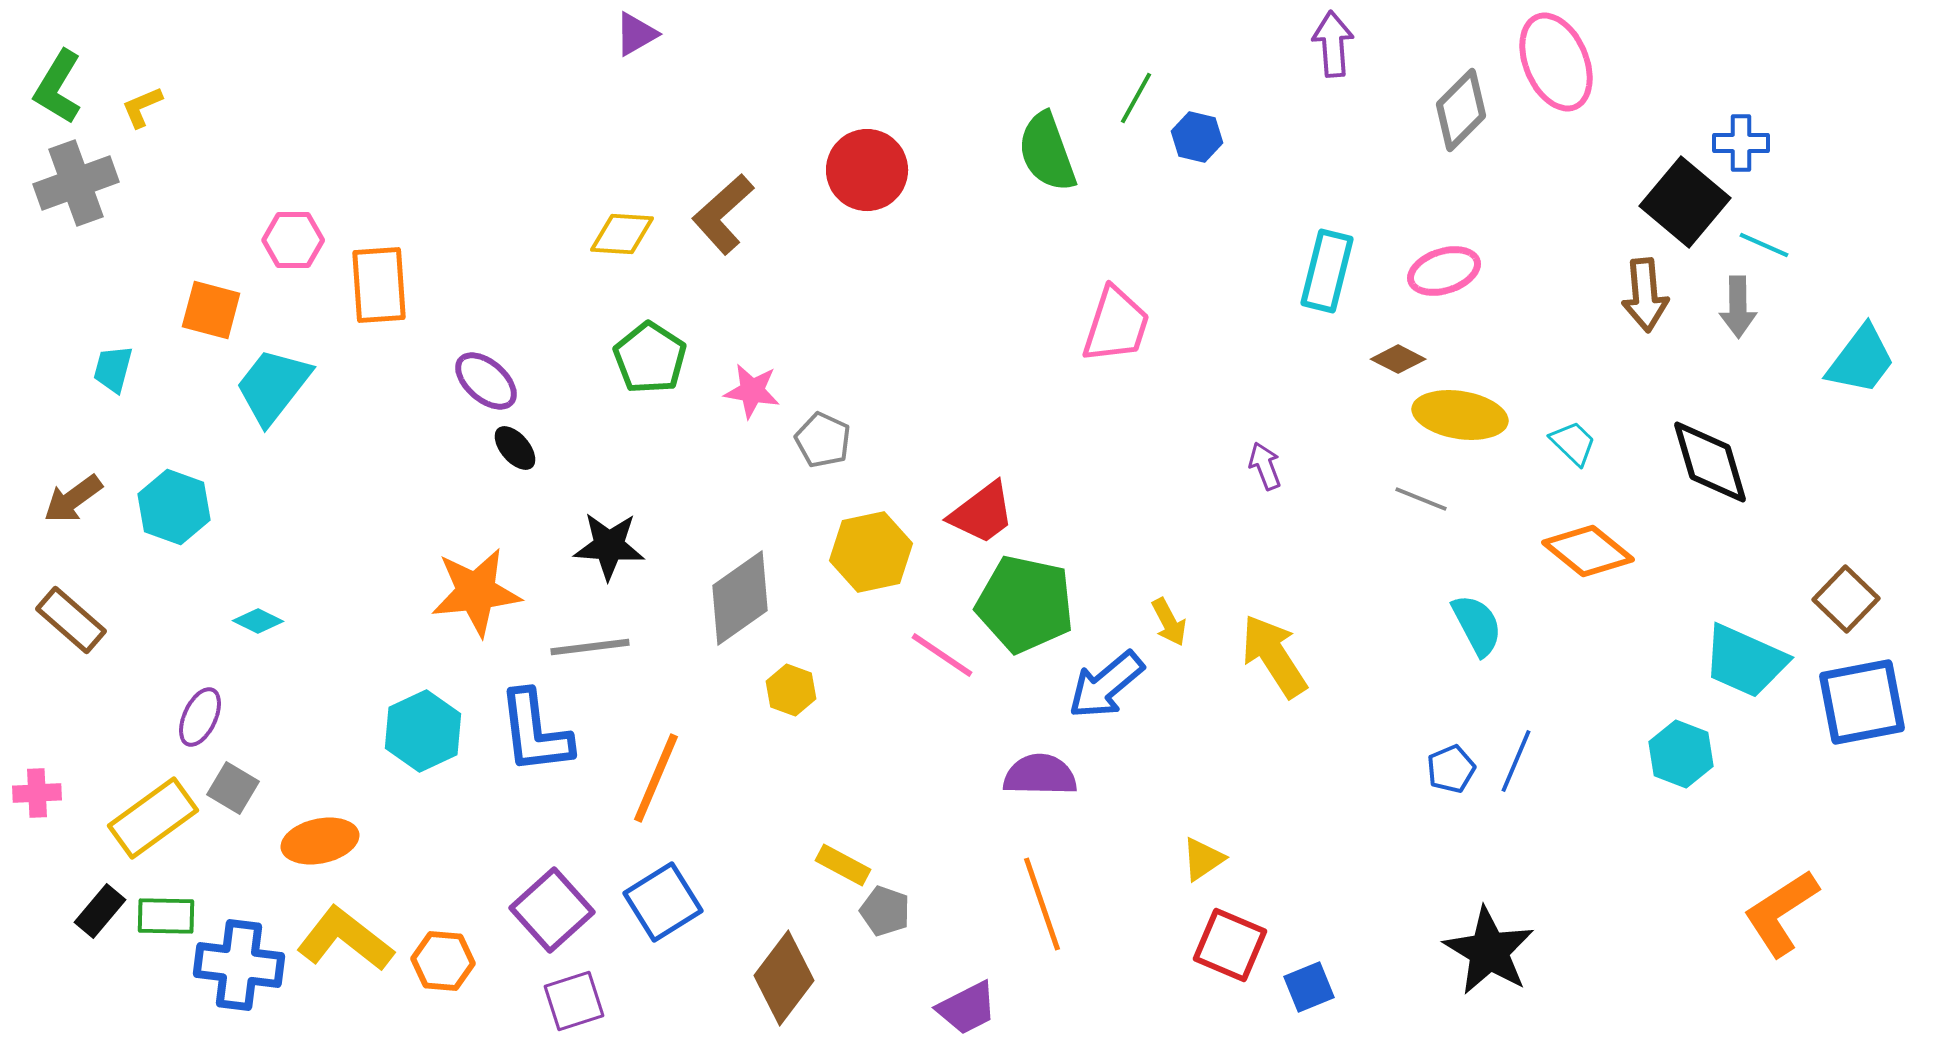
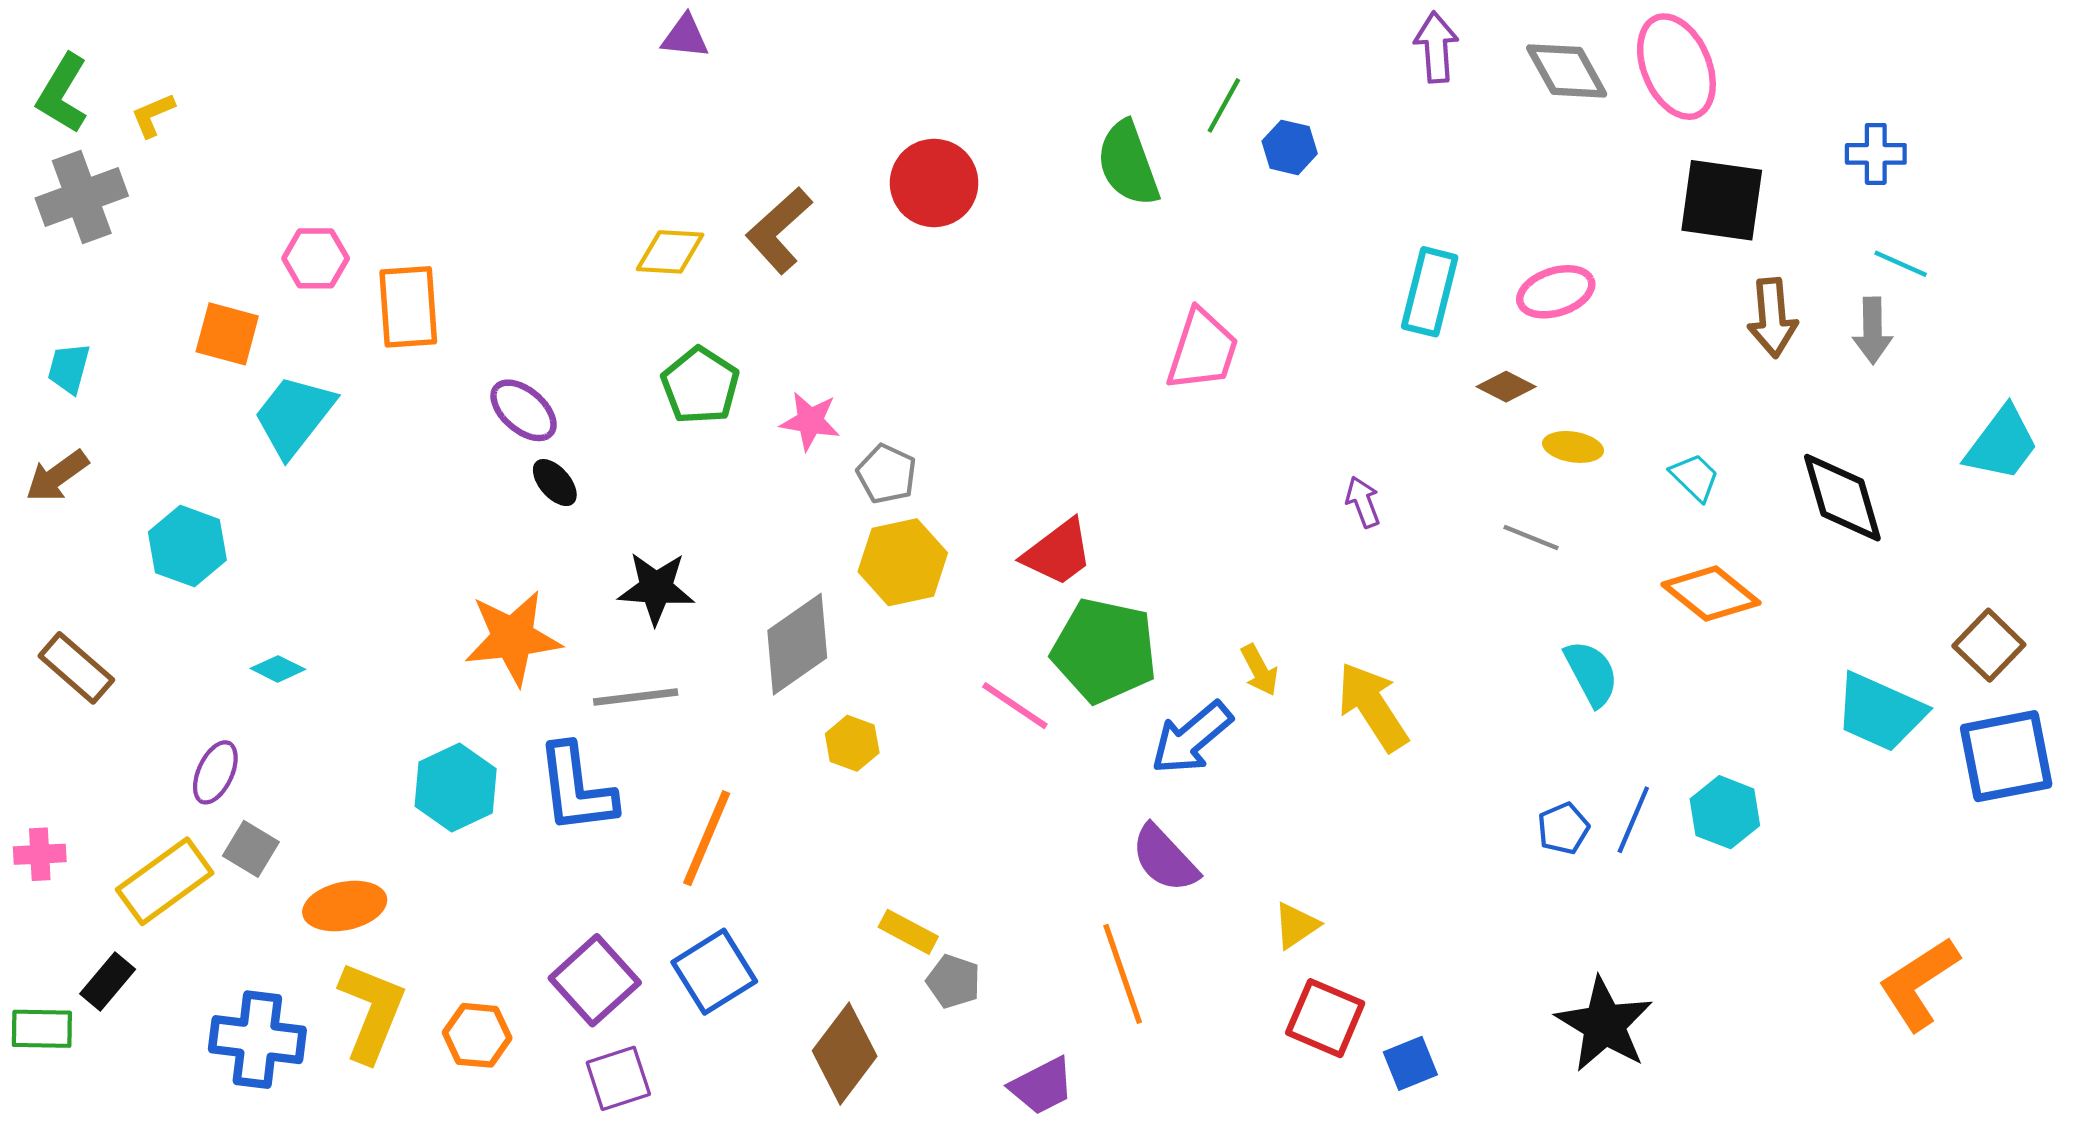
purple triangle: (636, 34) -> (685, 36), turned 36
gray diamond: (1461, 110) -> (1567, 71), moved, turned -74
black square: (1685, 202) -> (1722, 200), moved, turned -32
cyan trapezoid: (1861, 360) -> (2002, 444), moved
cyan trapezoid: (113, 369) -> (69, 368), moved
yellow ellipse: (1460, 415) -> (1573, 447), size x0.6
brown arrow: (73, 499) -> (57, 476), moved
yellow hexagon: (871, 552) -> (903, 562), moved
cyan hexagon: (1681, 754) -> (1725, 812), moved
purple semicircle: (1040, 775) -> (1165, 859), moved, turned -134
green rectangle: (166, 916) -> (42, 1029), moved
yellow L-shape: (345, 939) -> (372, 1012), turned 74

